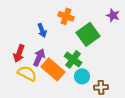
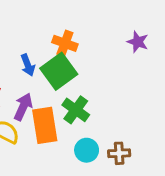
green square: (88, 34) -> (59, 71), moved
orange rectangle: (53, 69) -> (45, 125), turned 40
cyan circle: (82, 76) -> (87, 150), moved

